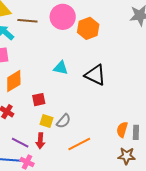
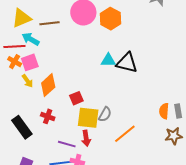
cyan triangle: (61, 68) -> (108, 60), moved
yellow square: (46, 121) -> (88, 118), size x1.6

